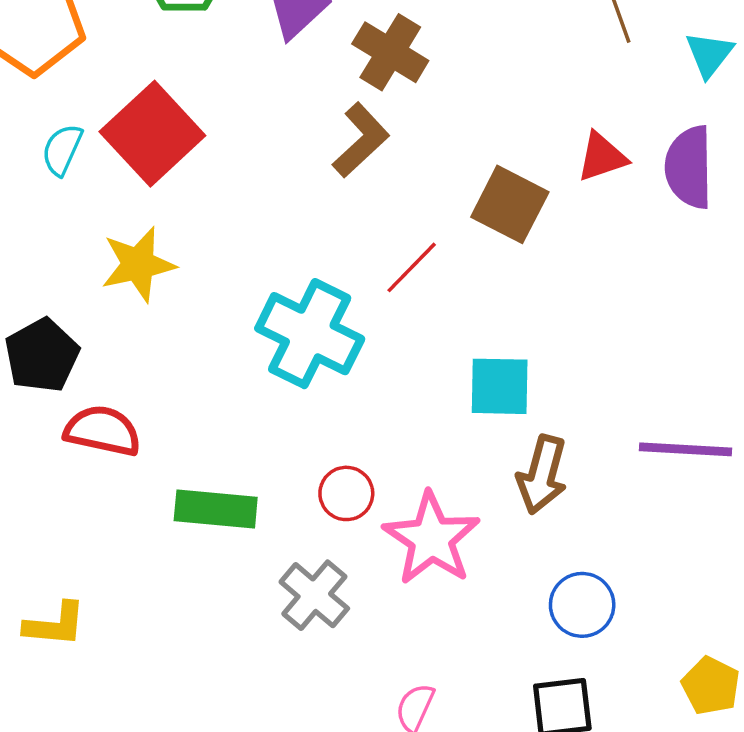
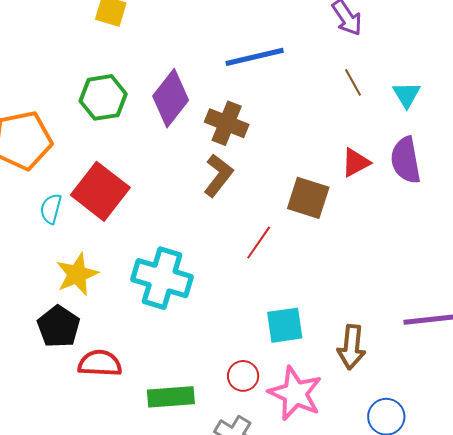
yellow star: (138, 264) -> (77, 274), moved
cyan cross: (310, 334) -> (162, 278), moved
cyan square: (500, 386) -> (285, 325), moved

